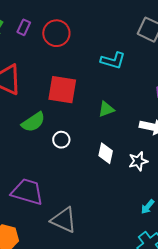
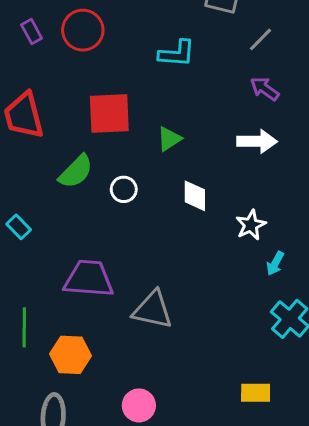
purple rectangle: (24, 27) -> (32, 32), turned -42
green triangle: (106, 109) -> (169, 139), moved
white star: (138, 161) -> (251, 225), moved

